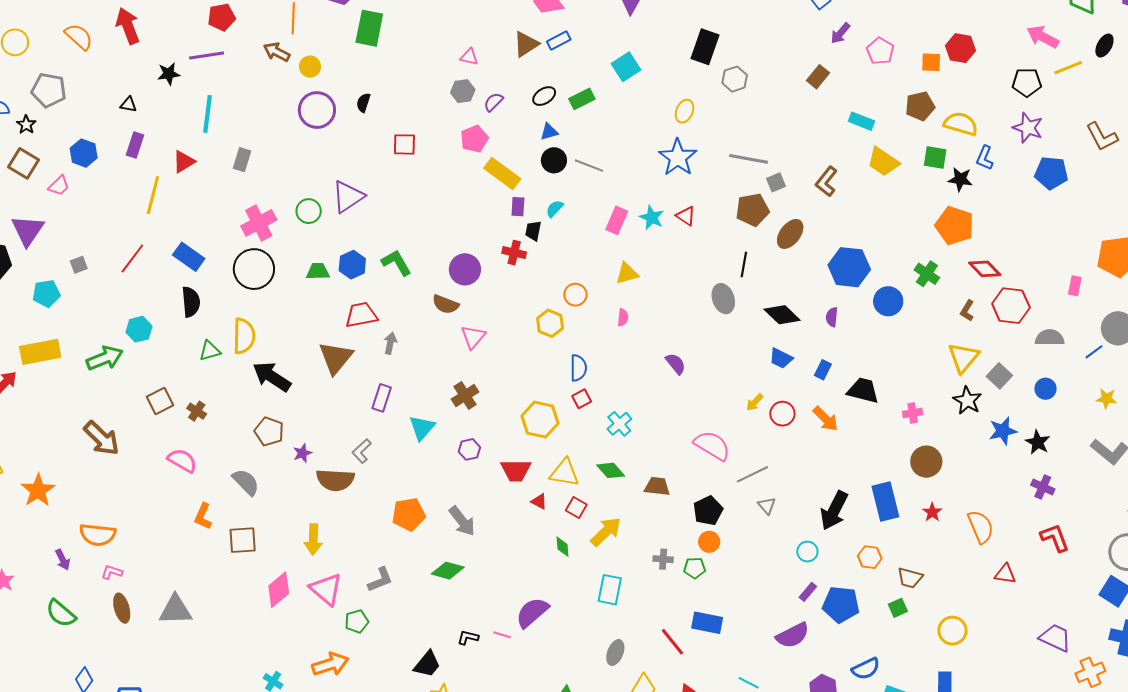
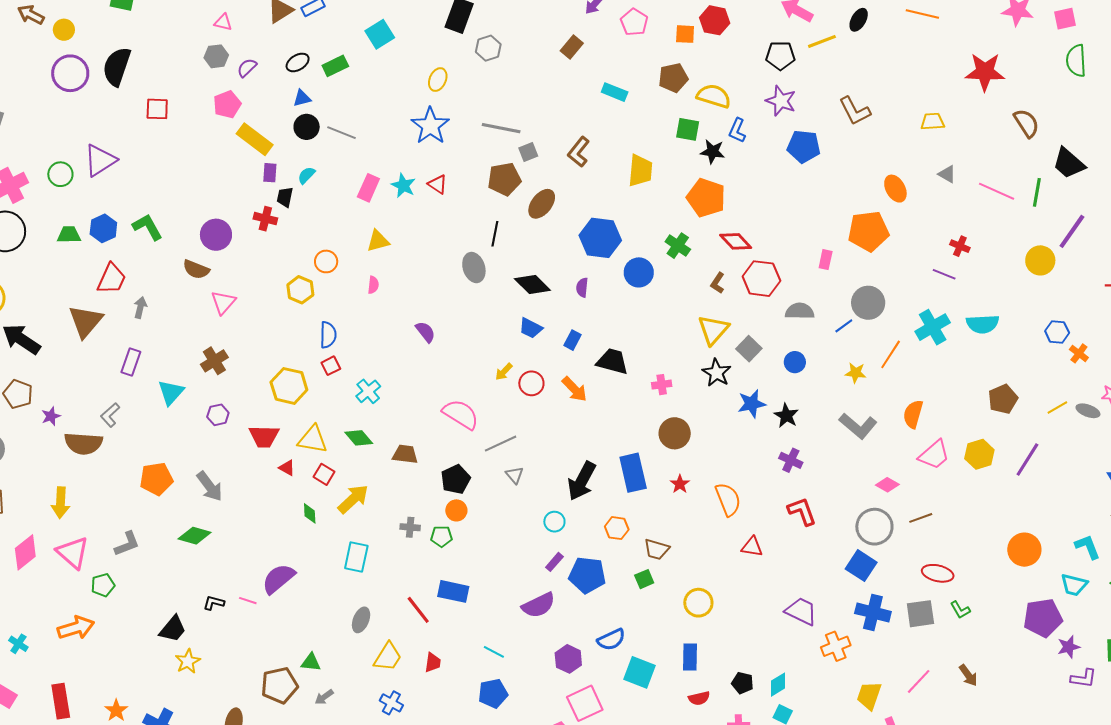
black semicircle: (363, 103) -> (117, 67), size x2.0
yellow trapezoid: (883, 162) -> (640, 171), moved, turned -120
red trapezoid: (361, 315) -> (112, 279), turned 124

